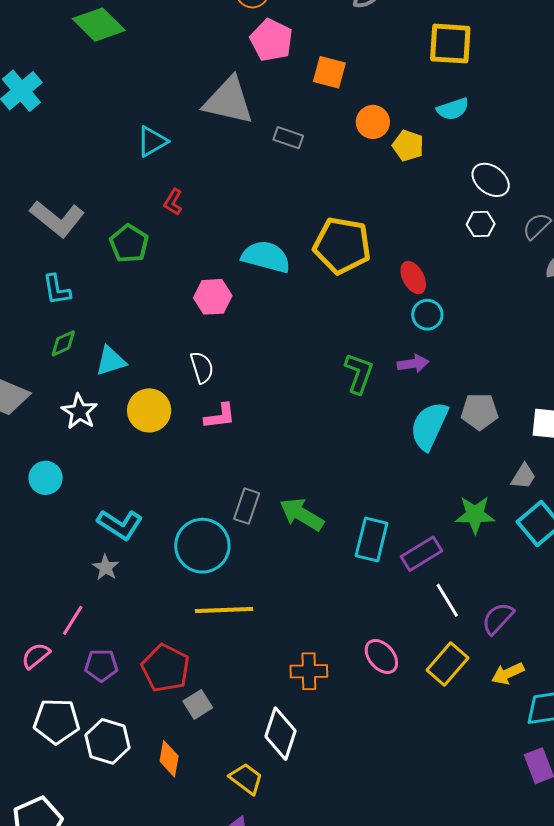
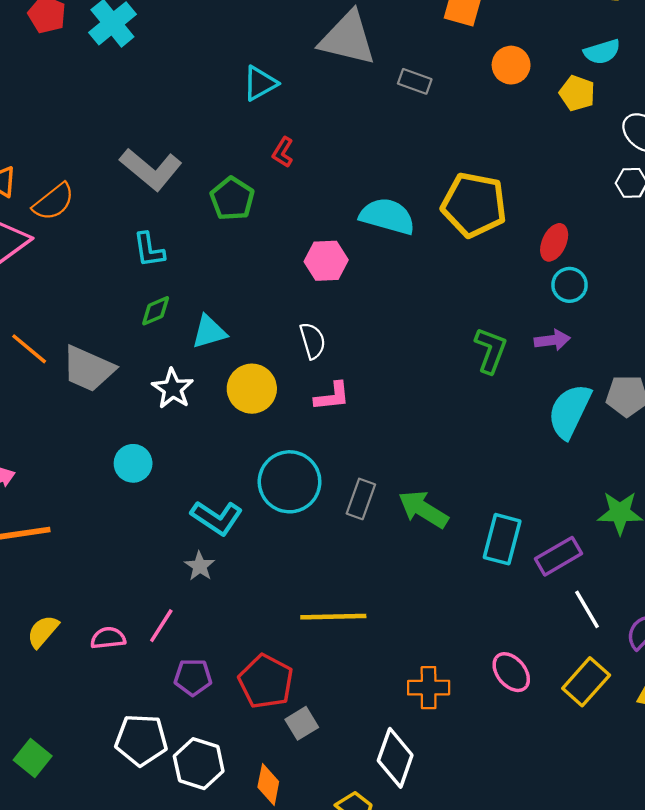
yellow pentagon: (408, 146) -> (577, 93), moved
red ellipse: (413, 278) -> (554, 242), turned 52
cyan circle: (202, 546) -> (290, 482), moved
pink semicircle: (36, 656) -> (108, 638), moved, turned 32

